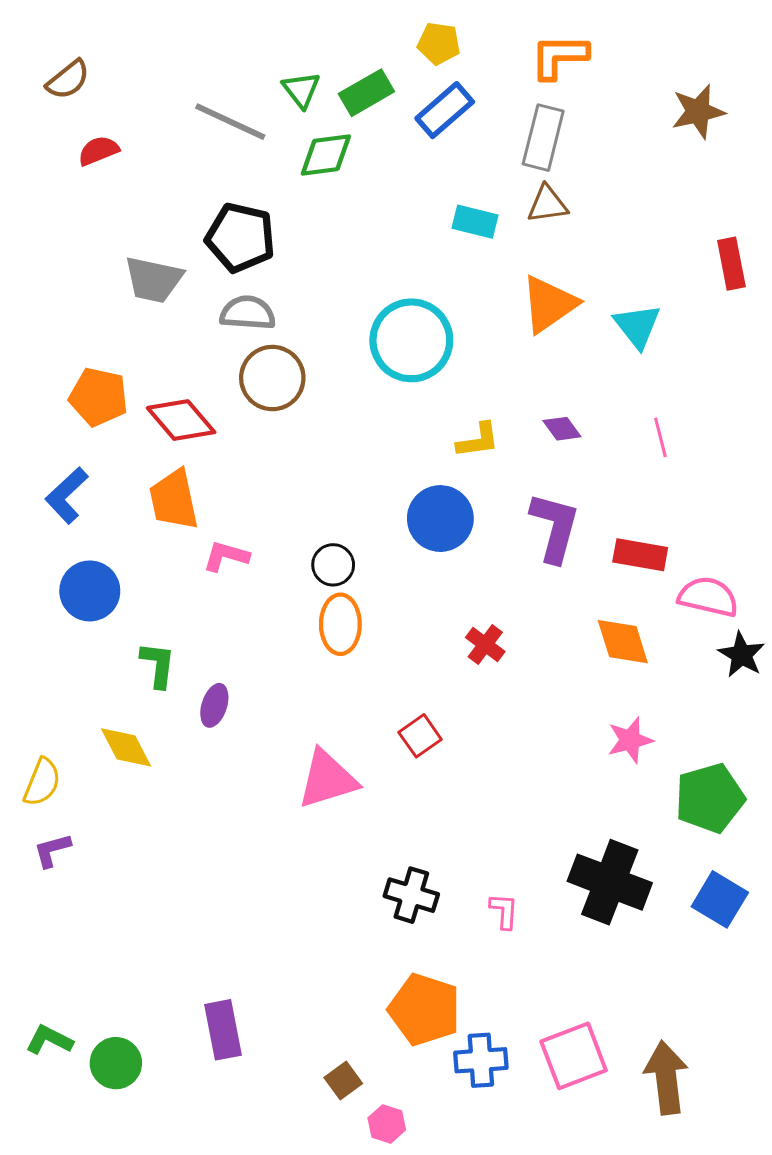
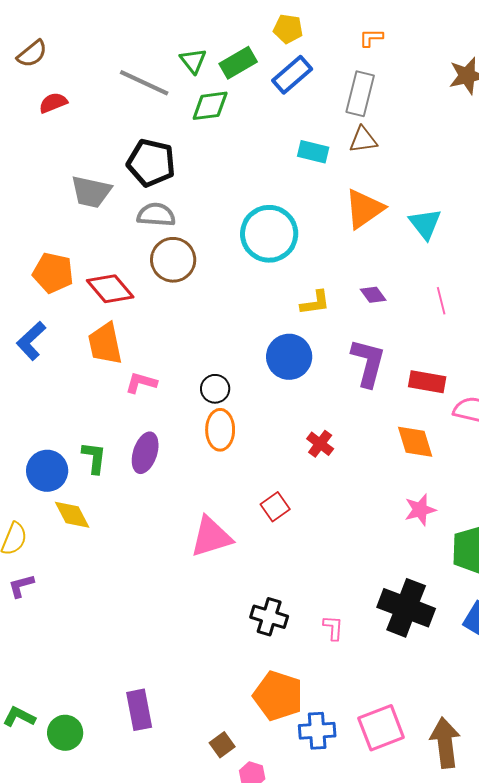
orange L-shape: (559, 56) -> (371, 38), size x0.6
blue circle: (90, 591) -> (47, 471), moved
purple ellipse: (214, 705) -> (145, 453), moved, size x1.4

